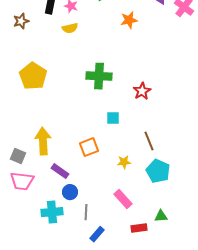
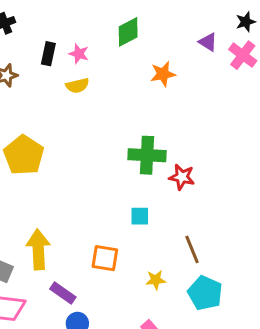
green cross: (99, 76) -> (147, 155), moved
red star: (142, 91) -> (182, 177), turned -30
orange square: (89, 147) -> (105, 258), turned 30

